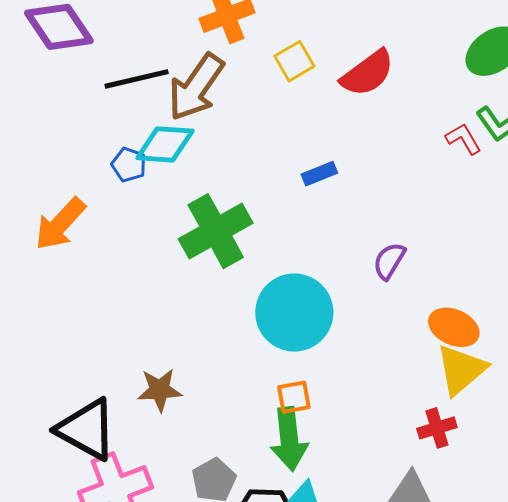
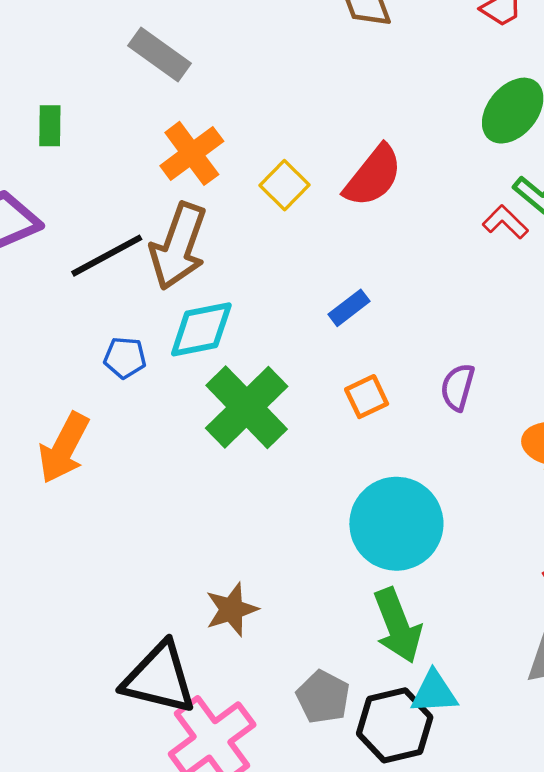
cyan diamond: (165, 144) -> (201, 329), moved
cyan circle: (294, 313) -> (396, 524), moved
orange square: (294, 397) -> (367, 397), moved

